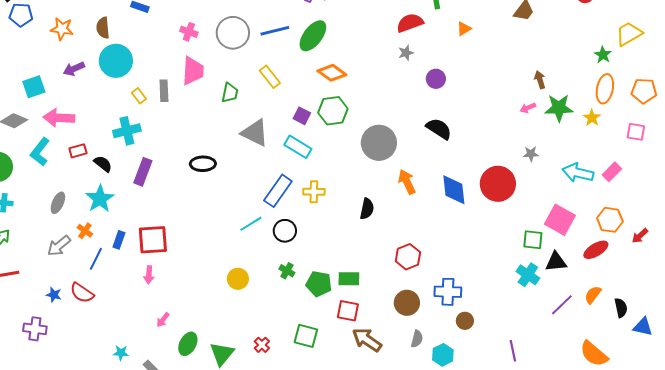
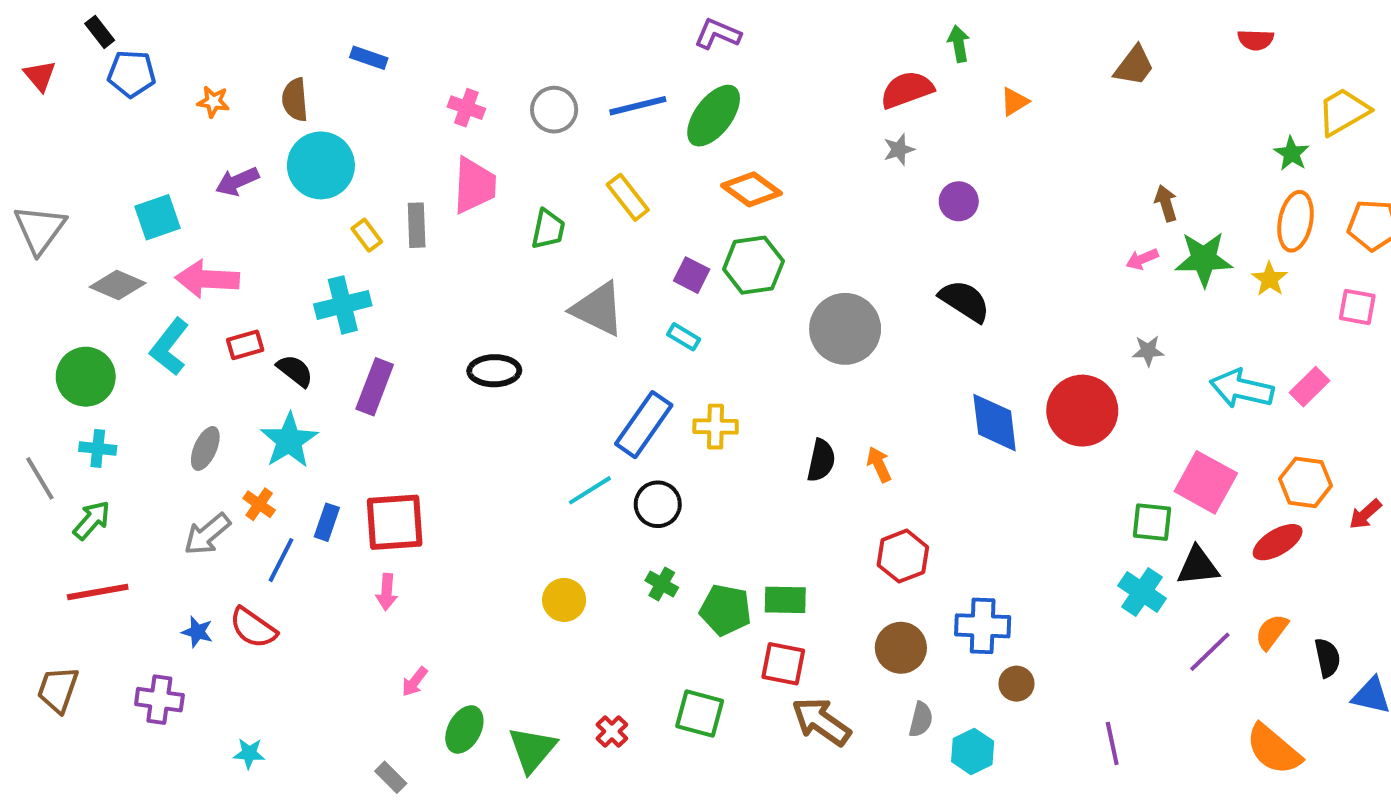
orange star: (62, 29) -> (213, 102), size x0.7
gray circle: (233, 33) -> (554, 110), size x0.7
cyan rectangle: (298, 147) -> (684, 337), size x0.6
orange arrow: (407, 182) -> (879, 464), moved, size x0.7
cyan star: (121, 353) -> (249, 753), moved

